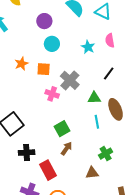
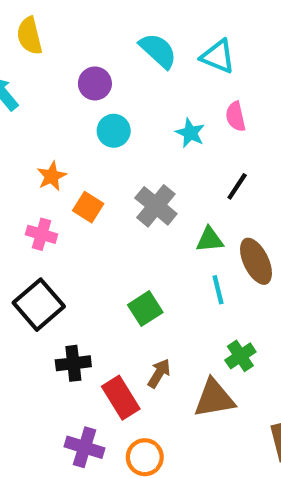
orange square: (44, 69) -> (88, 207), moved, turned 32
pink cross: (52, 94) -> (42, 234), moved
brown arrow: (66, 149) -> (159, 373), moved
brown triangle: (92, 173) -> (214, 398), size x1.5

